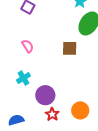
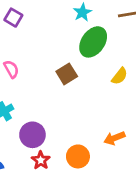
brown square: (70, 48) -> (67, 74), turned -35

